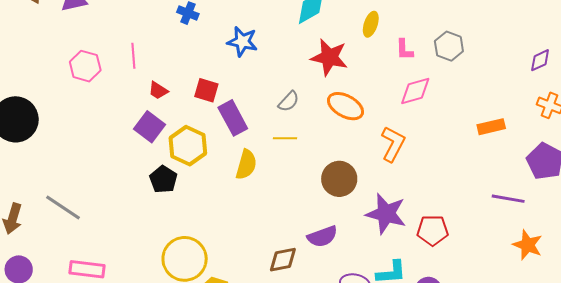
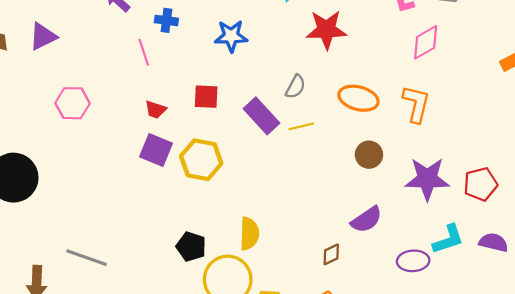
pink line: (133, 56) -> (144, 52), moved
orange ellipse: (345, 106) -> (358, 98), moved
purple rectangle: (233, 118) -> (261, 116), moved
yellow semicircle: (246, 165) -> (249, 234), moved
black pentagon: (163, 179) -> (191, 247), moved
brown circle: (339, 179) -> (369, 155), size x0.7
brown diamond: (283, 260) -> (331, 254), size x0.7

